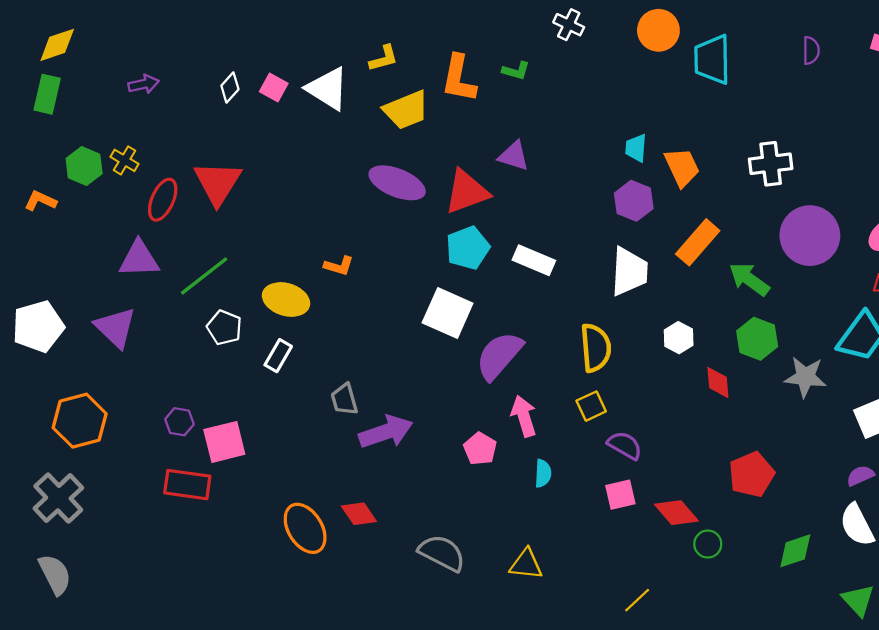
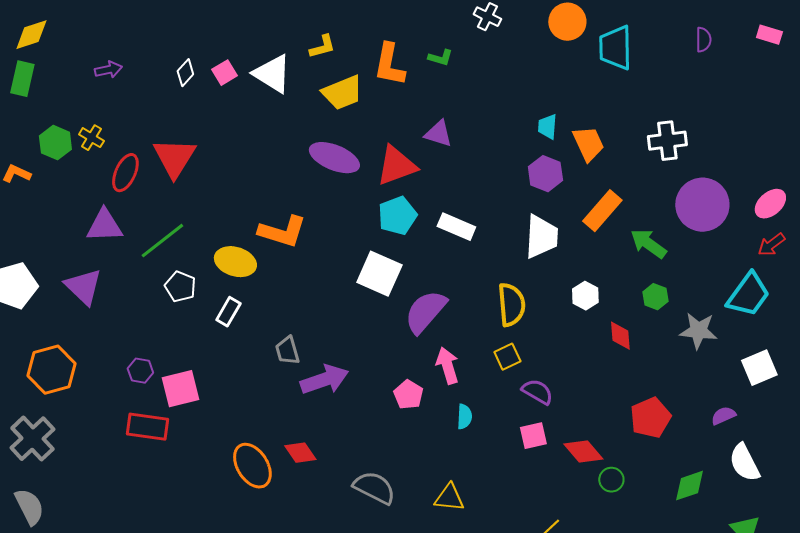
pink square: (274, 87) -> (224, 73), turned 30
orange L-shape: (339, 266) -> (282, 232), size x1.8
green hexagon: (757, 339) -> (655, 297), size x0.7
purple semicircle: (860, 476) -> (723, 416), moved

